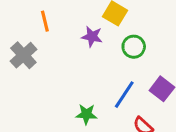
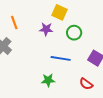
blue line: (124, 95) -> (61, 58), moved, turned 72

